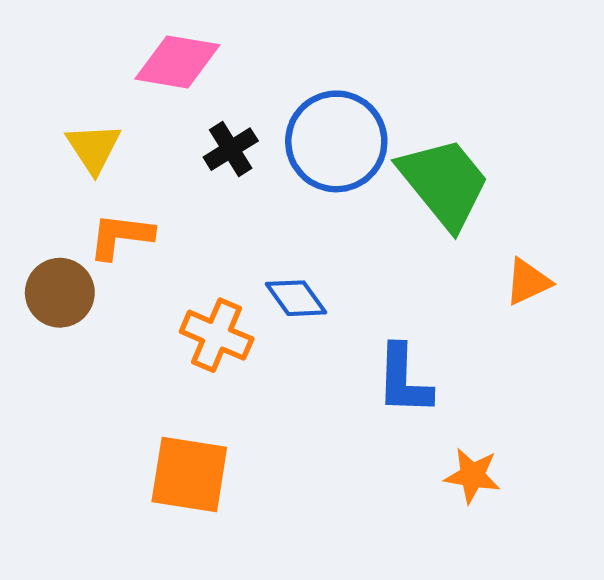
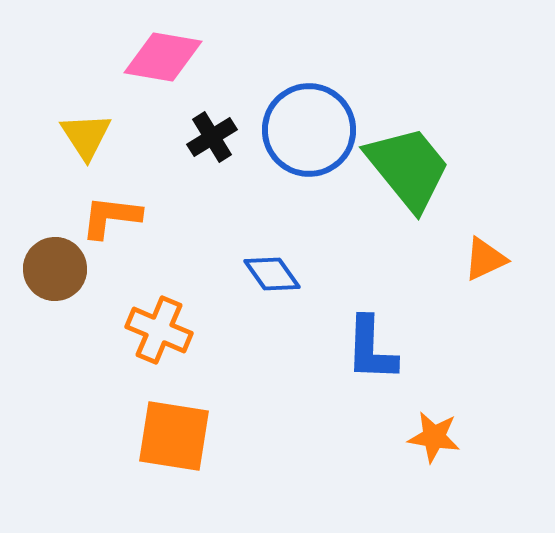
orange cross: (217, 335) -> (159, 330), moved

